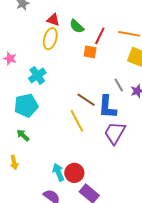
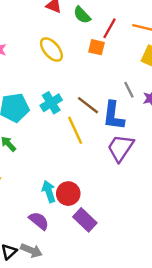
yellow ellipse: (50, 39) -> (51, 50), moved, turned -60
cyan cross: (37, 75) -> (51, 103), moved

